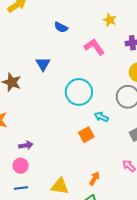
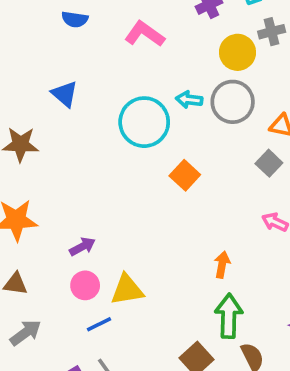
cyan arrow: (101, 117) -> (189, 100), moved
orange square: (86, 135) -> (185, 175), moved
yellow triangle: (60, 186) -> (127, 290), moved

